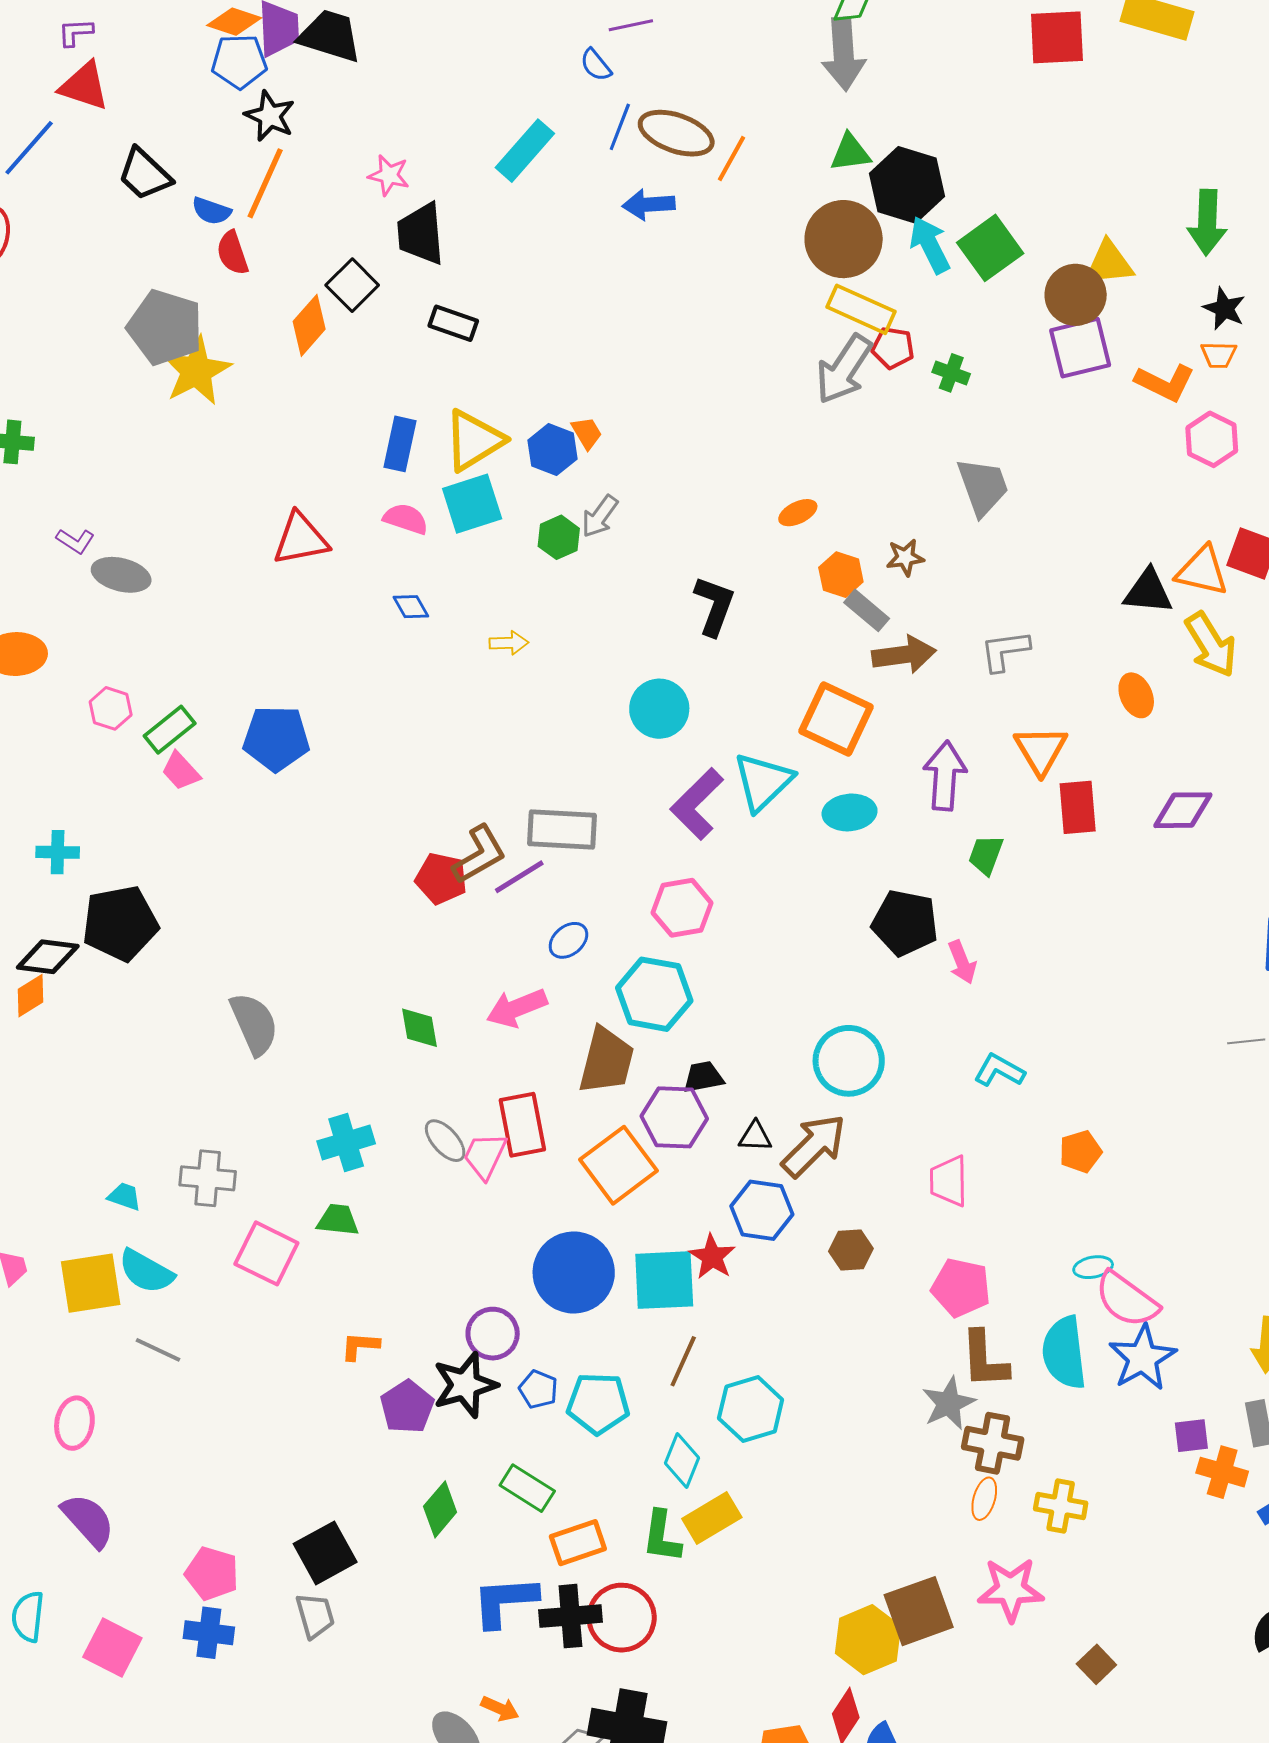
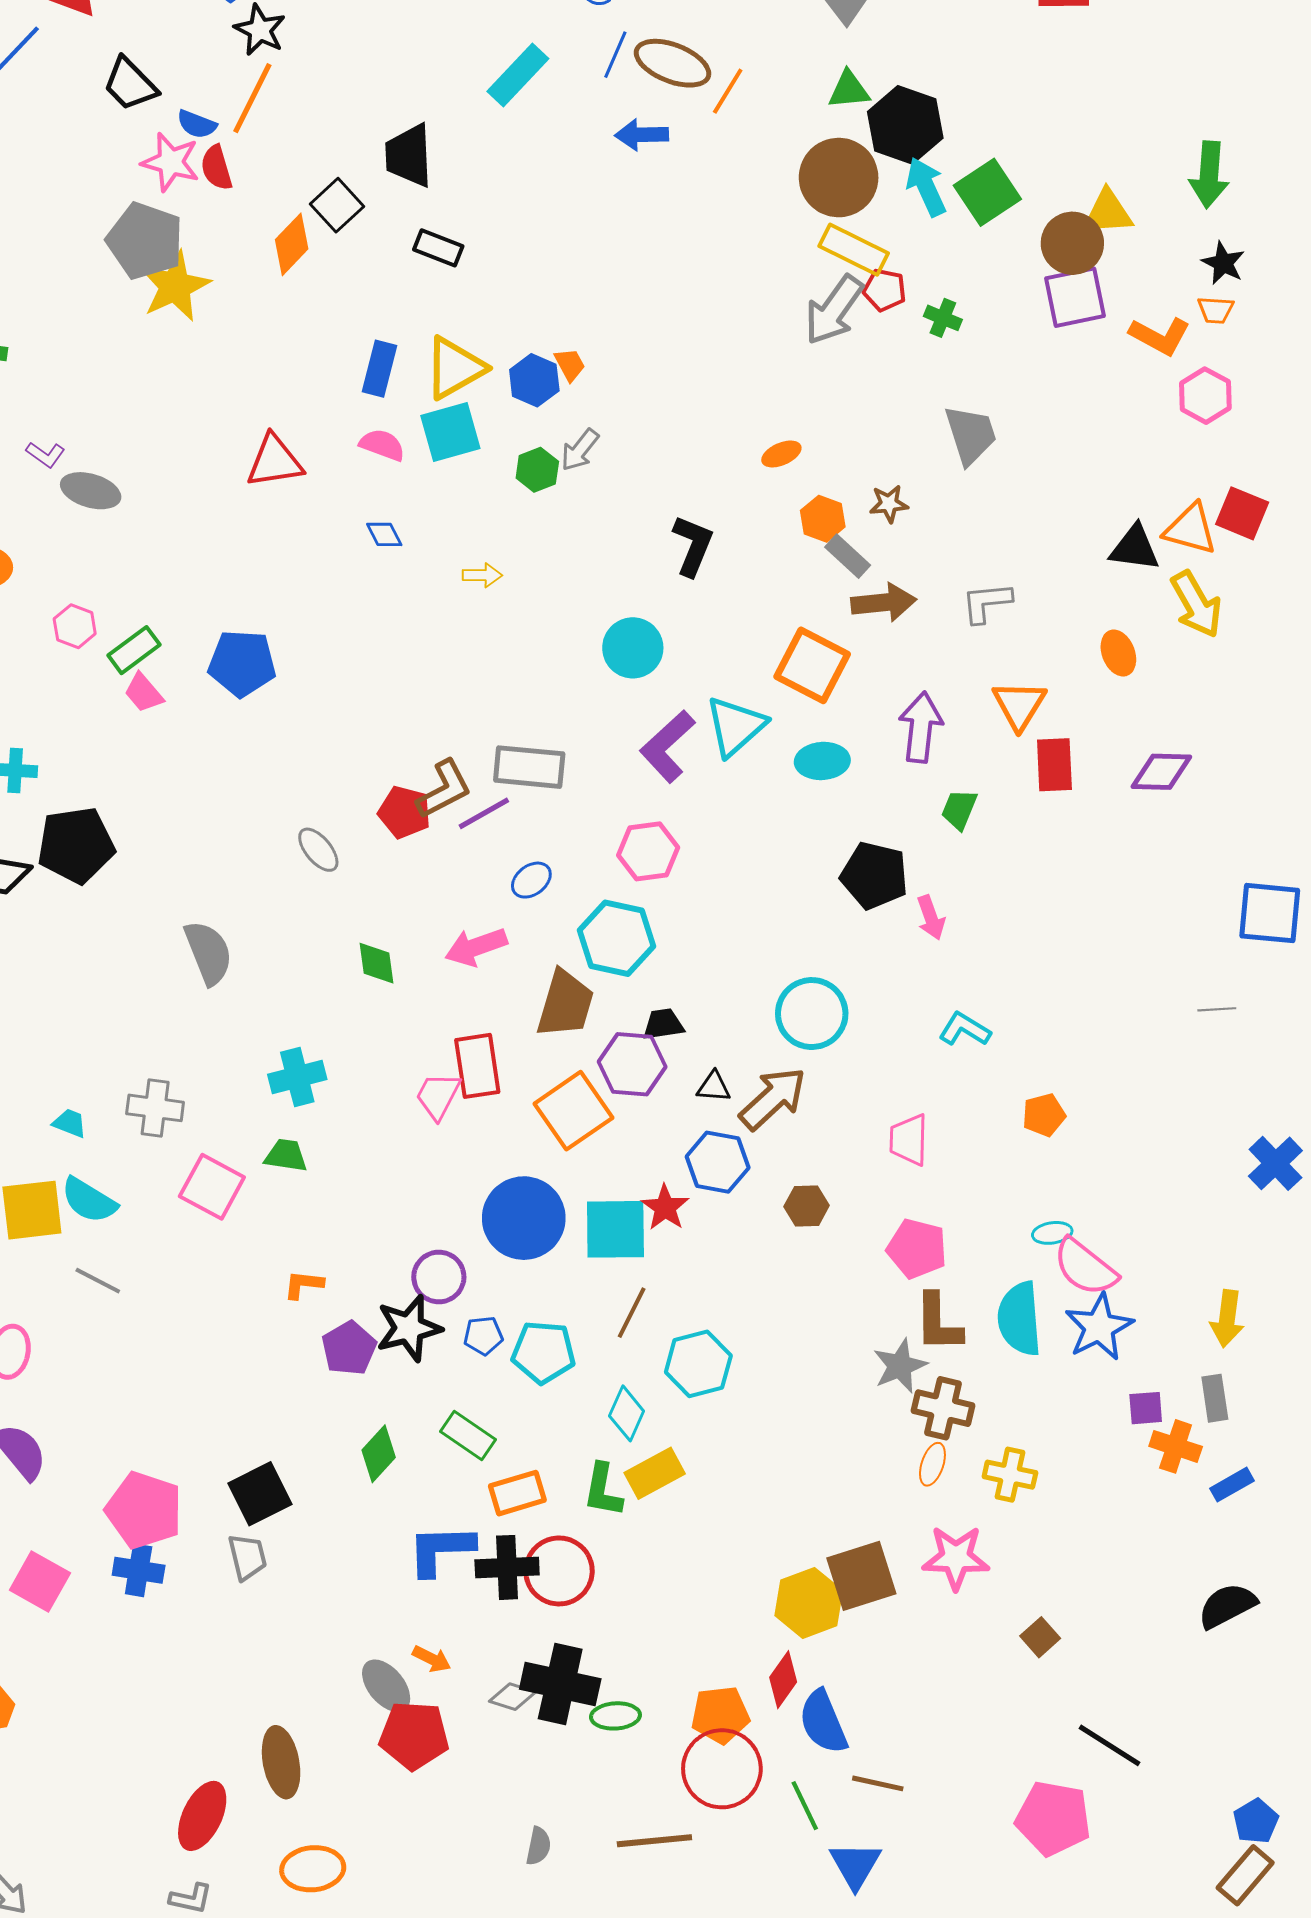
pink star: (389, 175) -> (171, 162), moved, size x1.4
gray ellipse: (445, 1141) -> (318, 850), moved
blue pentagon: (538, 1389) -> (483, 1336), turned -30
pink pentagon: (212, 1574) -> (144, 1510), size x1.4

